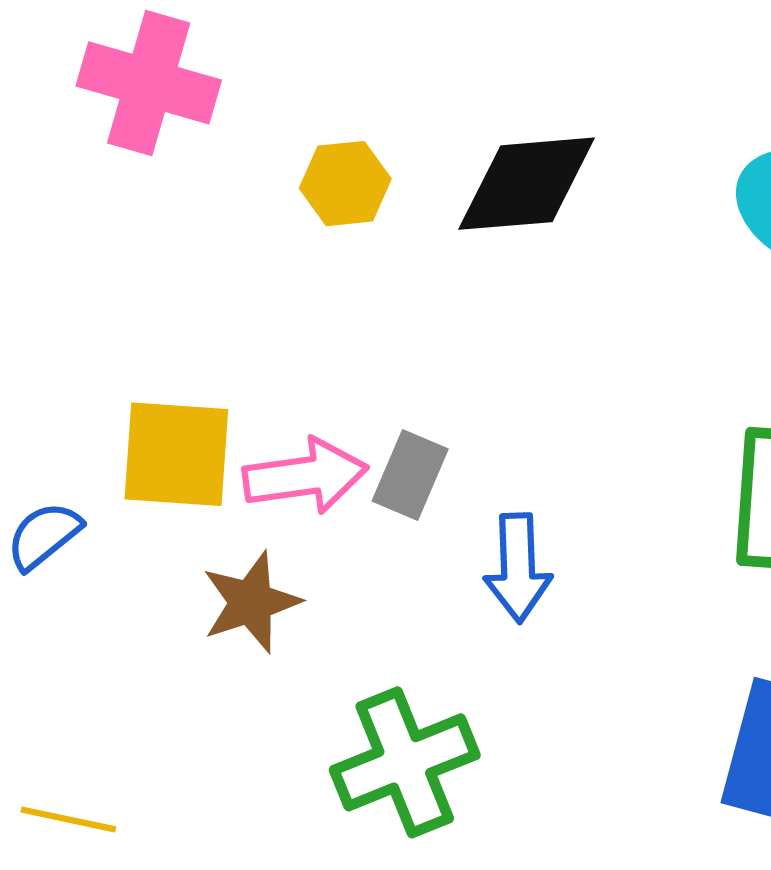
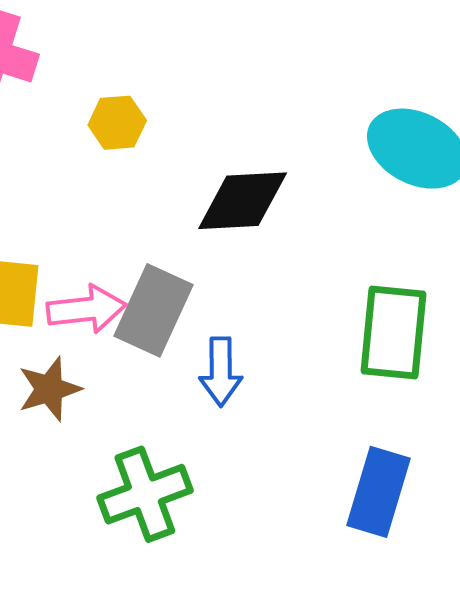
black diamond: (527, 184) -> (243, 201), moved
gray rectangle: (410, 475) -> (153, 310), size x1.6

